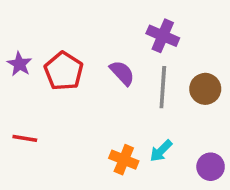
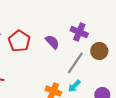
purple cross: (163, 36) -> (79, 32), moved
gray line: (163, 87) -> (75, 63), moved, turned 30

